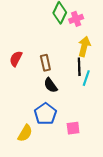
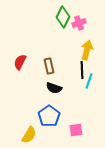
black semicircle: (51, 85) -> (54, 88), turned -35

